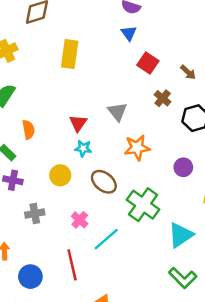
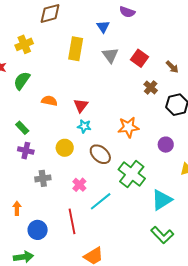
blue triangle: (129, 33) -> (103, 27), moved
gray triangle: (117, 112) -> (110, 55), moved
orange semicircle: (28, 130) -> (49, 101), moved, turned -70

